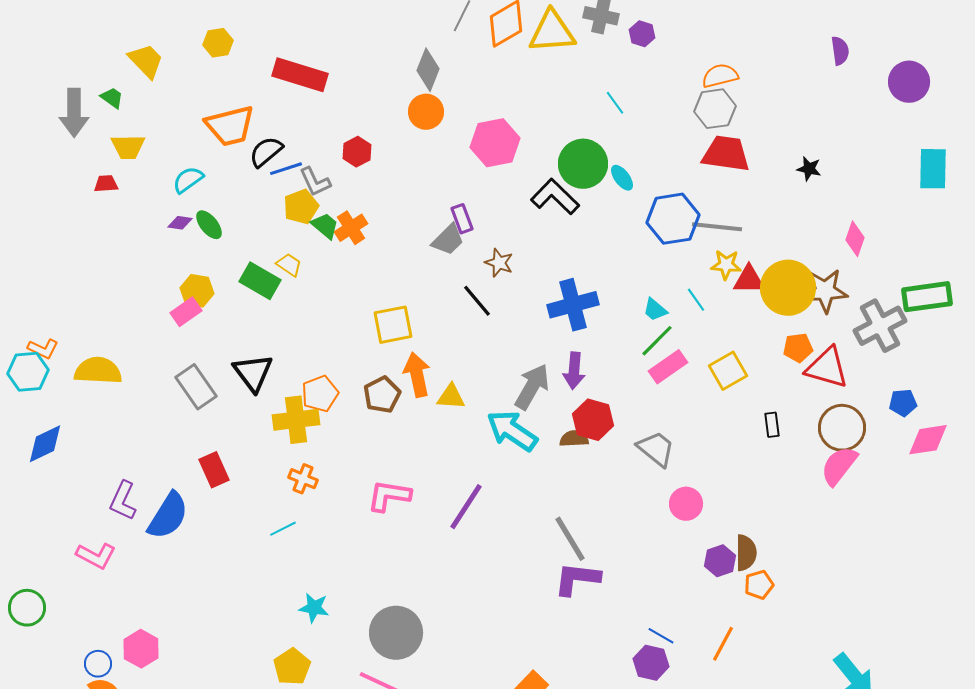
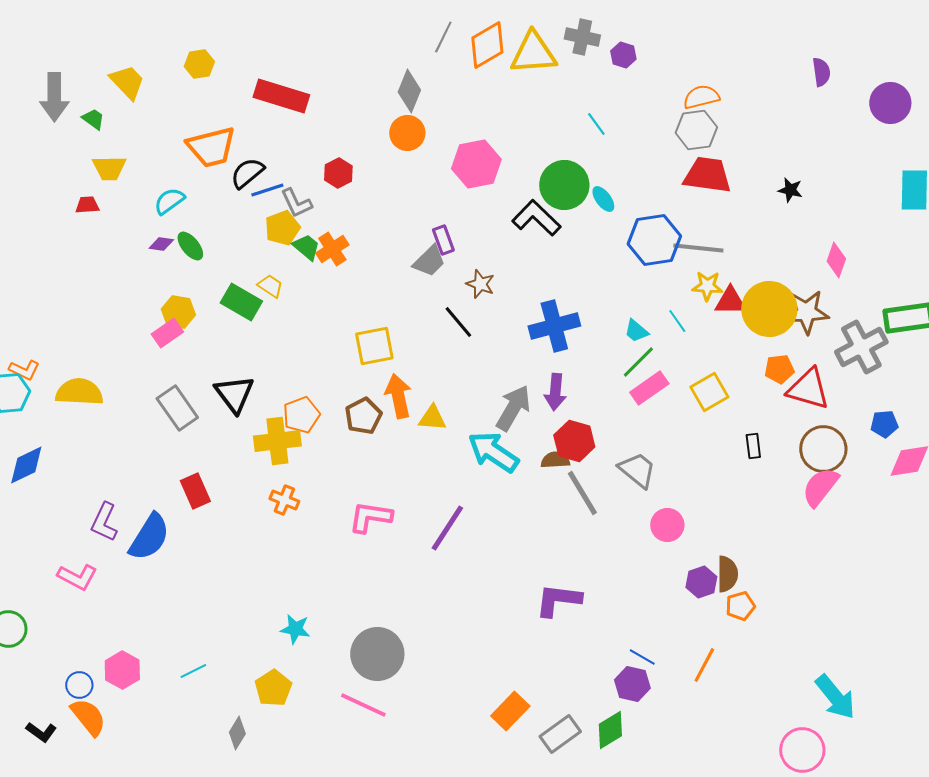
gray arrow: (74, 113) -> (54, 97), moved
cyan line: (283, 529) -> (193, 671), moved
gray line: (570, 539) -> (582, 493), moved

